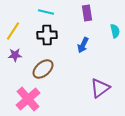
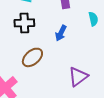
brown ellipse: (43, 69) -> (32, 57), moved

